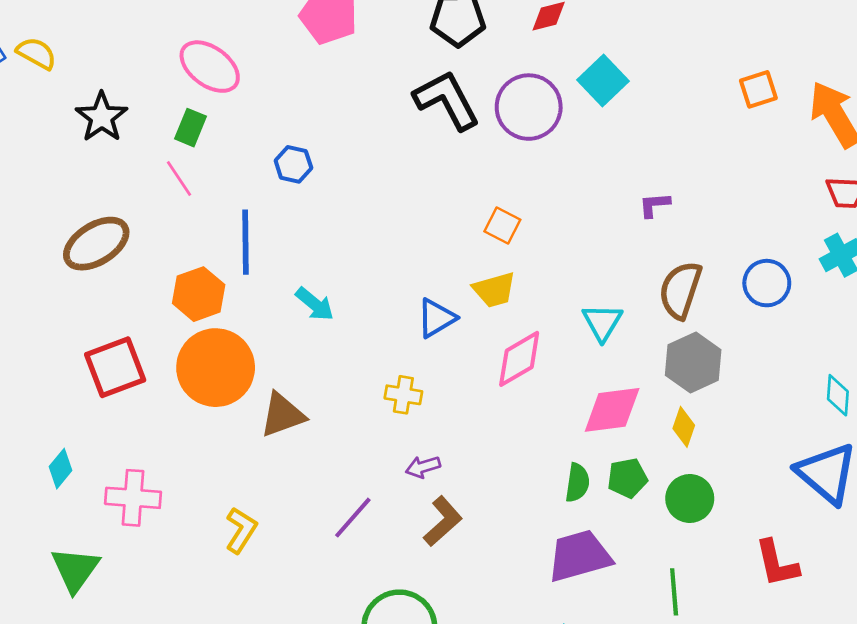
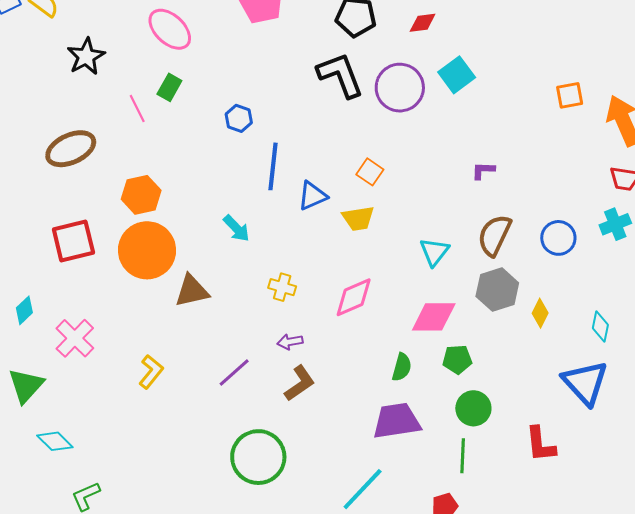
green rectangle: (191, 128) -> (169, 87), moved
blue hexagon: (293, 164) -> (239, 118), moved
blue line: (245, 242) -> (273, 166), moved
cyan arrow: (315, 304) -> (236, 228), moved
blue triangle: (436, 318) -> (312, 196), moved
pink diamond: (519, 359) -> (354, 297), moved
yellow diamond: (684, 427) -> (540, 313), moved
green pentagon: (627, 478) -> (457, 359), moved
pink cross: (133, 498) -> (75, 338), turned 33
green circle: (690, 498) -> (473, 408), moved

